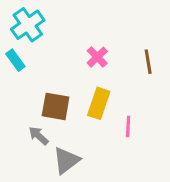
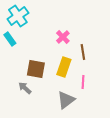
brown line: (148, 62) -> (83, 52), moved
gray triangle: (66, 160) -> (66, 100), moved

